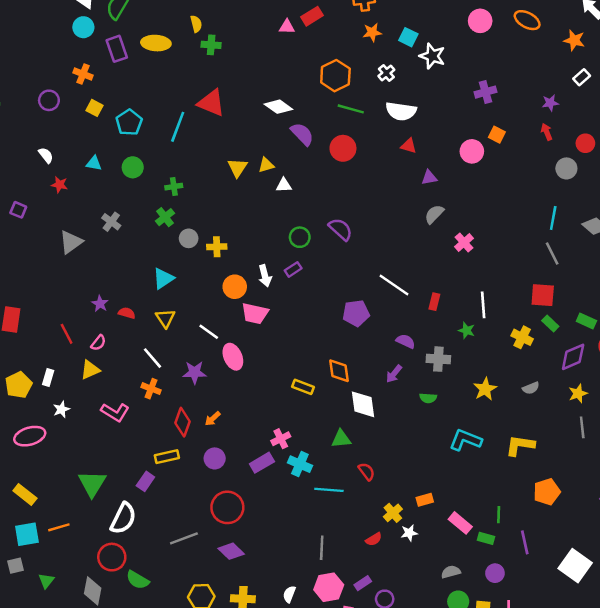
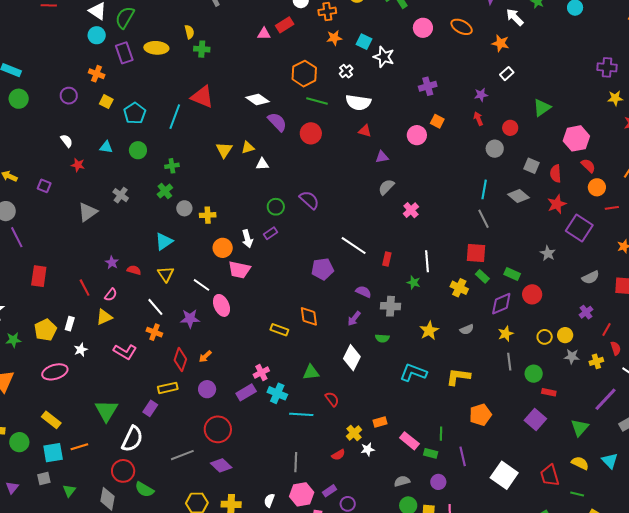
white diamond: (363, 404) -> (352, 358), moved, turned 35

